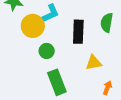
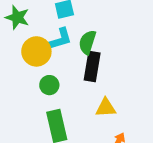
green semicircle: (107, 23) -> (87, 42), moved

